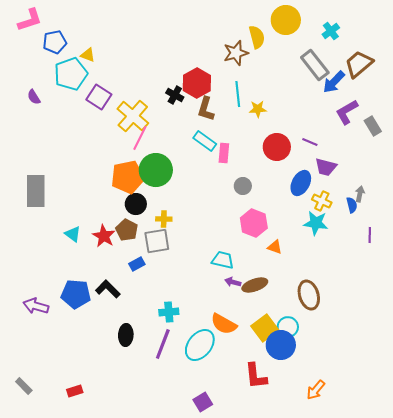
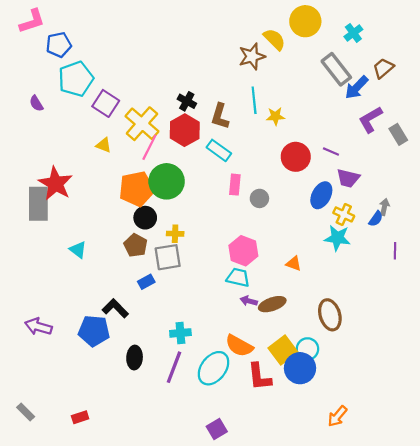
yellow semicircle: (257, 37) -> (274, 39), turned -30
yellow triangle: (88, 55) -> (104, 145), moved
brown trapezoid: (359, 64) -> (383, 68), size x0.7
red hexagon: (197, 83) -> (185, 130), moved
pink rectangle: (224, 153) -> (235, 185), moved
blue semicircle: (352, 205) -> (376, 219), turned 49
pink hexagon: (254, 223) -> (243, 251), moved
red star: (104, 236) -> (56, 183), moved, size x1.4
blue pentagon: (76, 294) -> (94, 331), moved
red L-shape: (256, 376) -> (259, 377), moved

